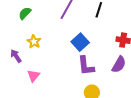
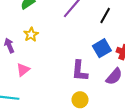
blue square: (80, 42) -> (102, 48), moved

